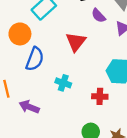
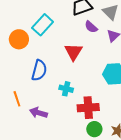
orange circle: (20, 34) -> (19, 39), moved
red cross: (100, 96) -> (88, 108), moved, size x1.5

